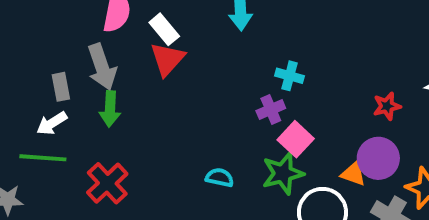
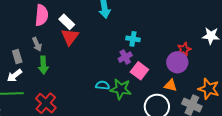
gray arrow: (102, 67) -> (37, 44), size x0.6
purple circle: (378, 158) -> (177, 62), moved
green star: (283, 173) -> (121, 89), moved, turned 30
cyan semicircle: (220, 178) -> (103, 85), moved

